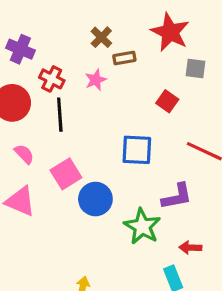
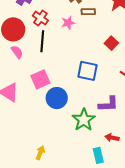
pink semicircle: (24, 154) -> (17, 52), moved

